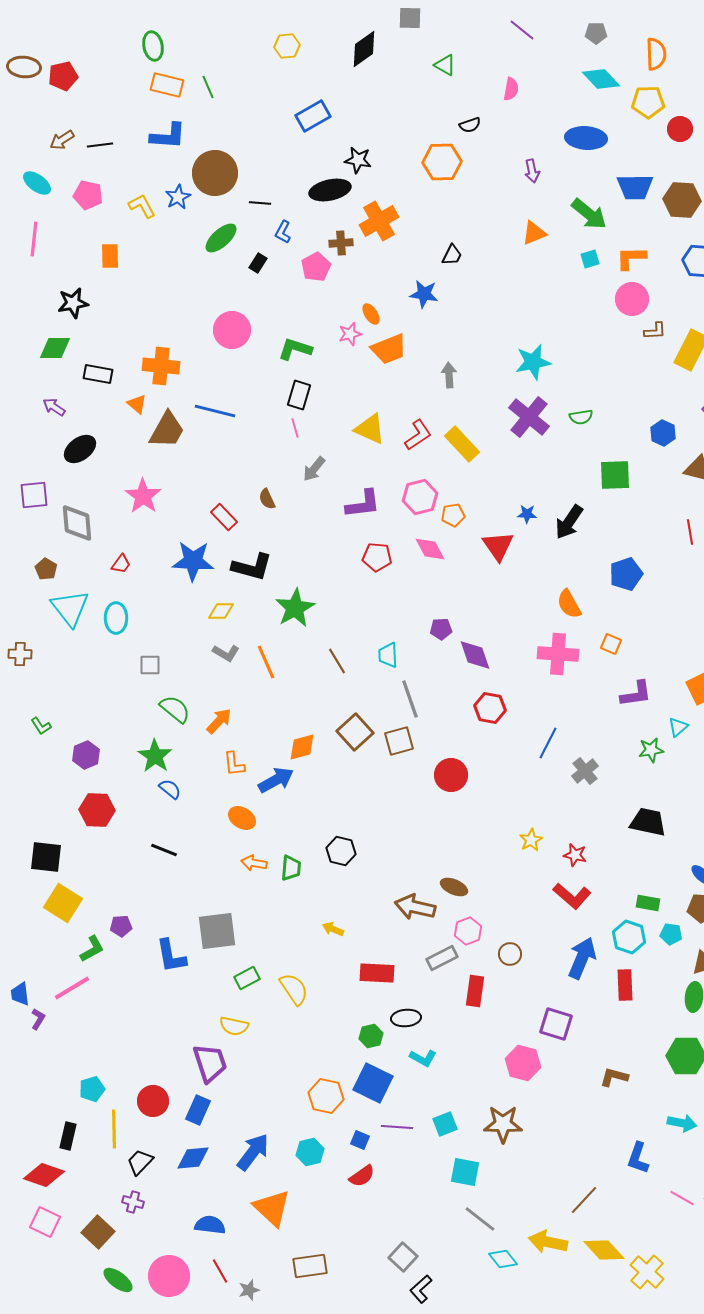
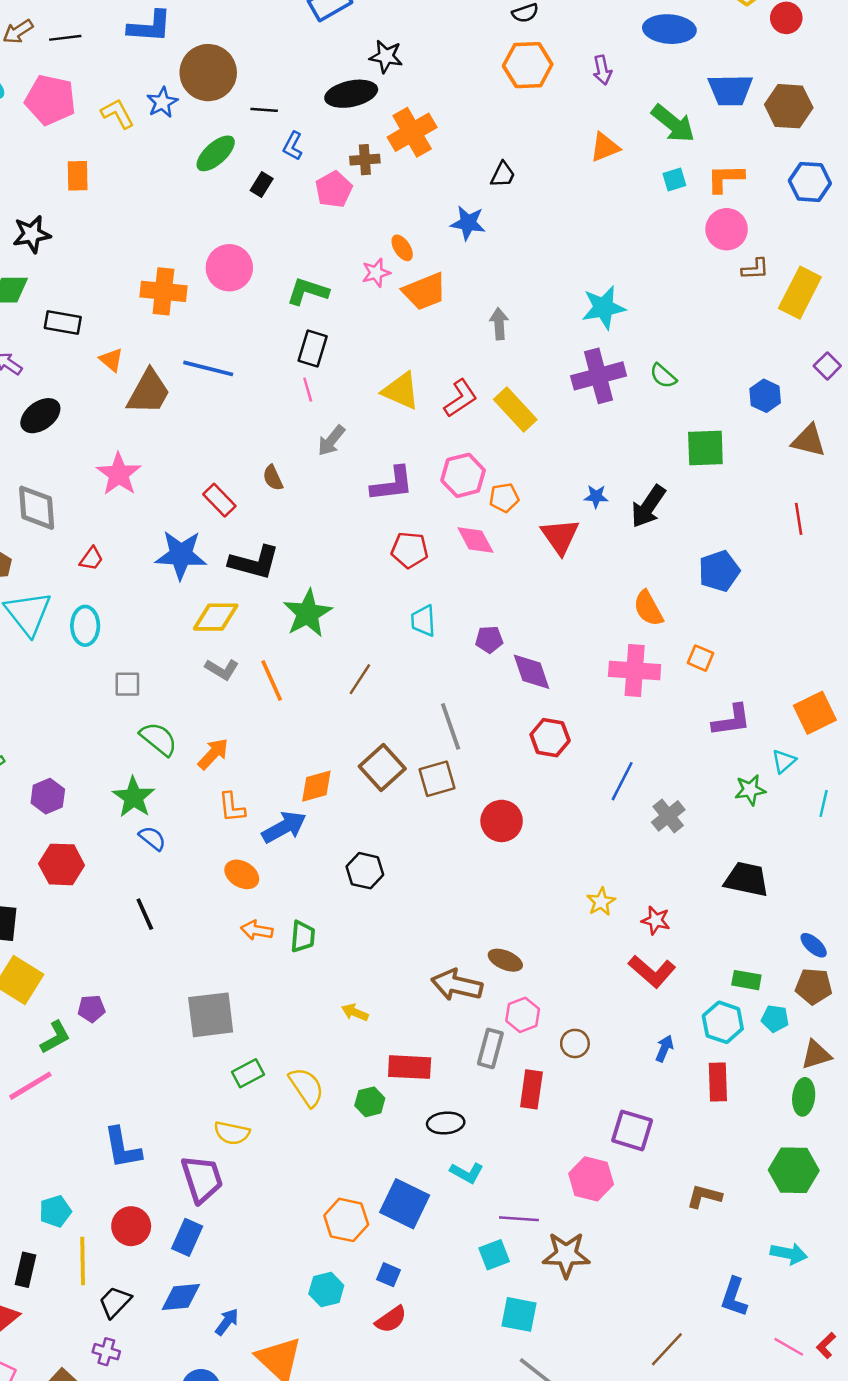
orange hexagon: (442, 162) -> (528, 65), moved
pink pentagon: (88, 195) -> (50, 100), size x1.4
orange cross: (161, 366) -> (163, 291), moved
purple cross: (529, 417) -> (599, 376), turned 36
green semicircle: (581, 417) -> (663, 376), turned 50
yellow diamond: (221, 611) -> (216, 617), size x1.4
cyan trapezoid: (388, 655) -> (423, 621), moved
brown line: (337, 661) -> (360, 679), turned 64
black line: (164, 850) -> (145, 914), turned 44
black hexagon: (341, 851) -> (365, 871), moved
blue L-shape: (171, 956) -> (122, 1148), moved
gray rectangle: (442, 958) -> (490, 1048), turned -48
blue arrow: (582, 958) -> (664, 1048), size x0.5
green hexagon: (371, 1036) -> (370, 1102), moved
purple line: (397, 1127) -> (519, 1219), moved
blue arrow: (253, 1152) -> (227, 1322), moved, size x0.6

